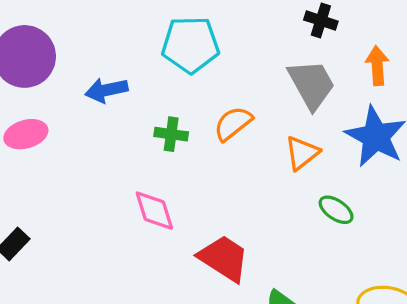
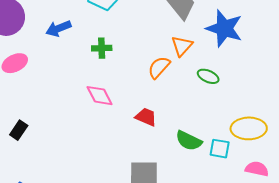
orange semicircle: (233, 124) -> (159, 67), moved
red trapezoid: (224, 258) -> (146, 117), size x0.7

